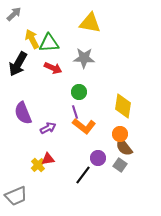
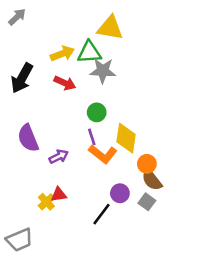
yellow arrow: (32, 39) -> (62, 54), moved, turned 96
green triangle: (49, 43) -> (89, 52), moved
yellow diamond: (123, 106) -> (126, 138), moved

